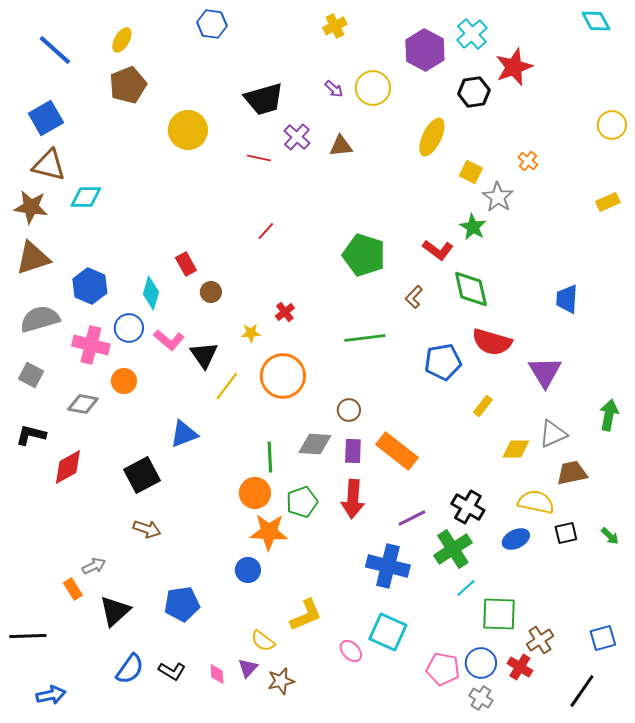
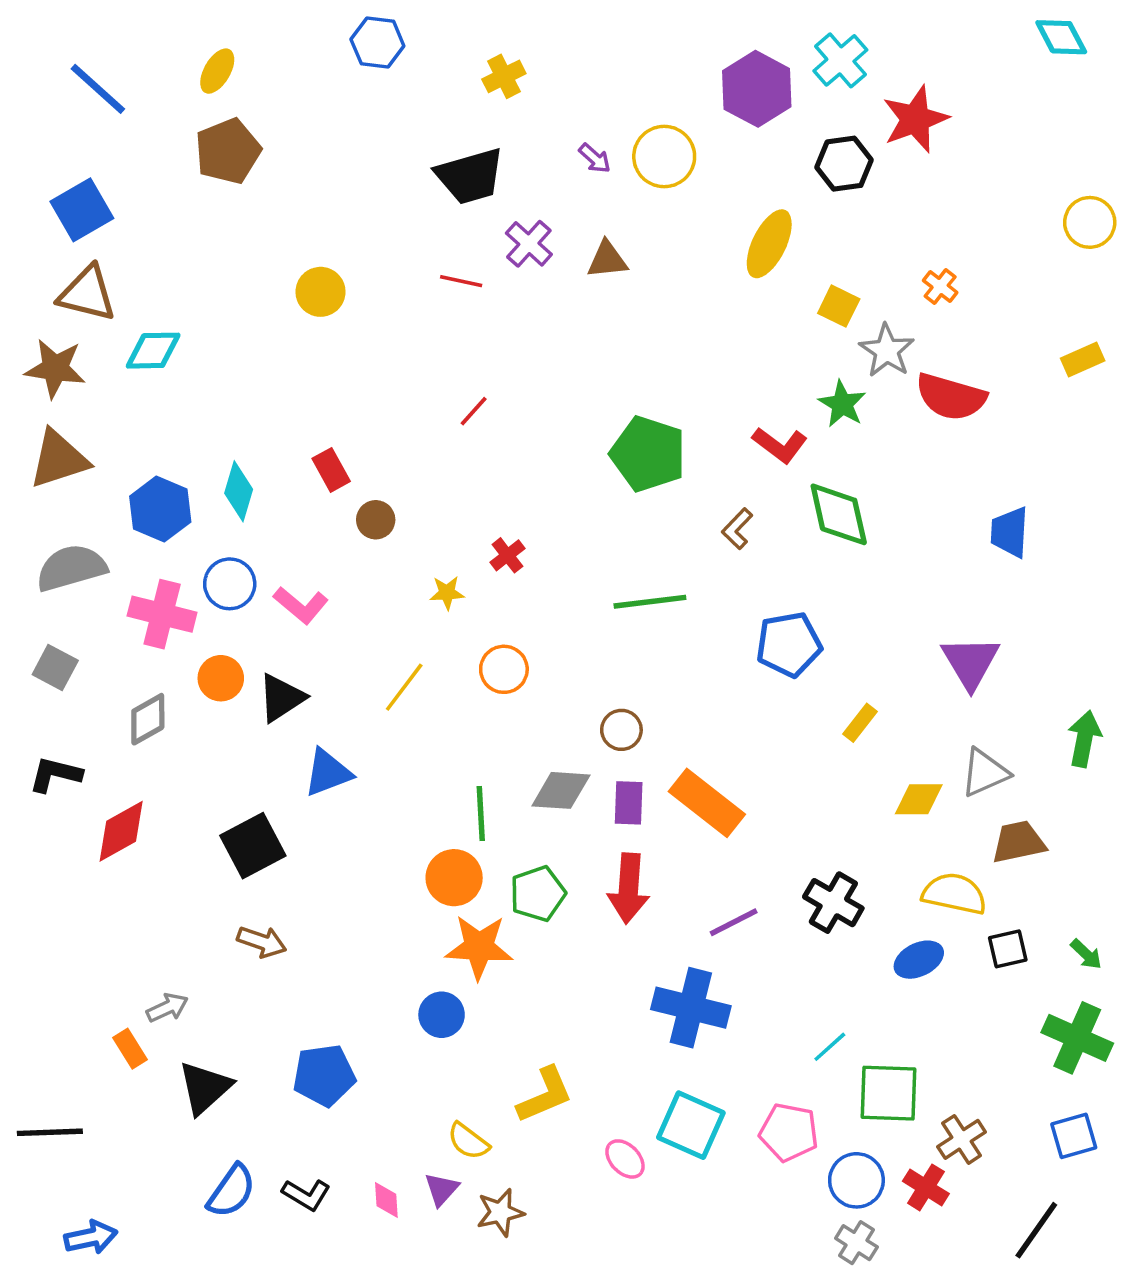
yellow cross: (335, 26) -> (504, 76), moved
yellow circle: (188, 130) -> (321, 292), moved, size x0.7
cyan diamond: (151, 293) -> (239, 491), moved
red semicircle: (492, 342) -> (951, 397), moved
black triangle: (204, 355) -> (281, 698), moved, turned 32
orange circle: (283, 376) -> (504, 669), size x0.6
gray diamond: (83, 404) -> (148, 719), turned -40
green cross: (453, 549) -> (1077, 1038), moved, turned -33
pink pentagon: (443, 669) -> (789, 1132), moved

